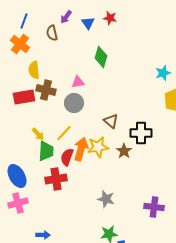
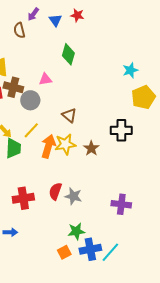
gray circle: (74, 103) -> (30, 100), moved
brown triangle: (111, 121) -> (69, 115), moved
black cross: (141, 133) -> (121, 130), moved
red semicircle: (67, 157) -> (55, 191), moved
red cross: (56, 179) -> (23, 198), moved

